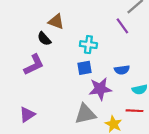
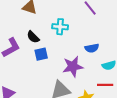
black semicircle: (44, 39) -> (33, 37), moved
blue square: (84, 68) -> (41, 54), moved

